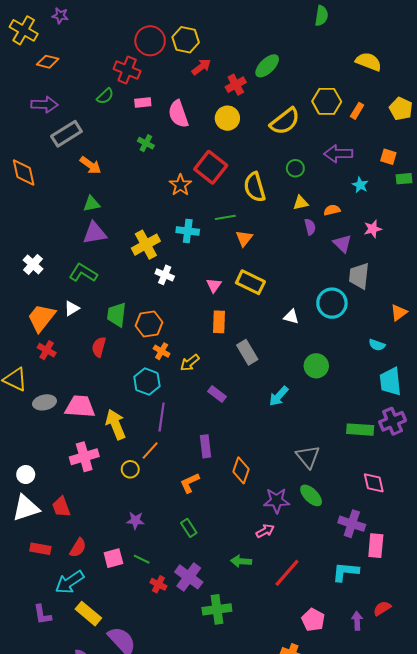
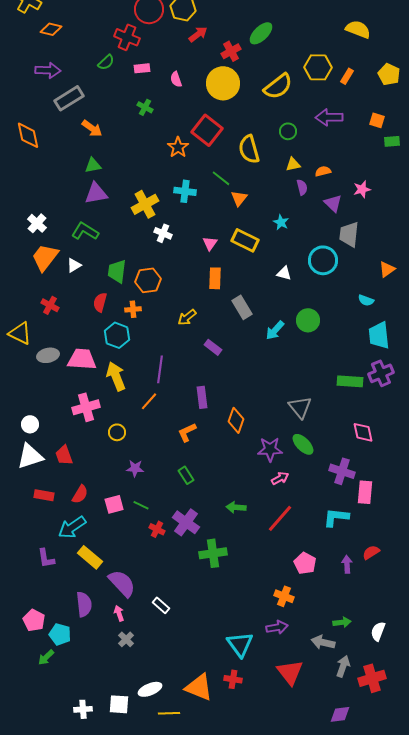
pink semicircle: (178, 114) -> (176, 79), size x0.6
yellow circle: (227, 118) -> (223, 83), size x1.4
cyan star: (360, 185) -> (281, 222), moved
green line: (225, 217) -> (221, 178), turned 48
orange trapezoid: (41, 318) -> (45, 257), moved
orange cross: (162, 351) -> (133, 309), moved, turned -35
cyan hexagon: (147, 381) -> (117, 335), moved
cyan arrow: (279, 396) -> (275, 330), moved
yellow circle: (130, 469) -> (117, 432), moved
pink arrow: (265, 531) -> (280, 478), moved

